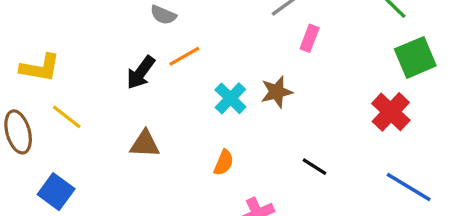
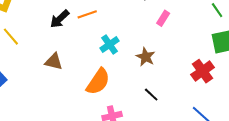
brown star: (277, 92) -> (146, 57), moved, turned 30
orange semicircle: (224, 163) -> (98, 82), size x1.8

